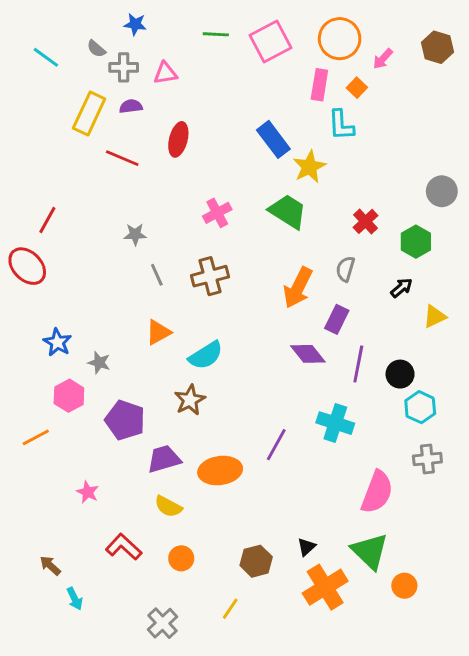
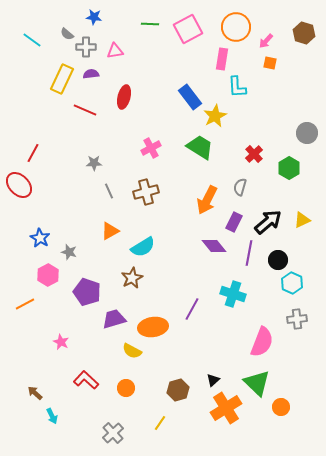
orange square: (357, 88) -> (270, 63), moved, turned -32
black arrow: (401, 288) -> (268, 222), moved, size x1.8
yellow semicircle: (168, 507) -> (132, 351), moved

